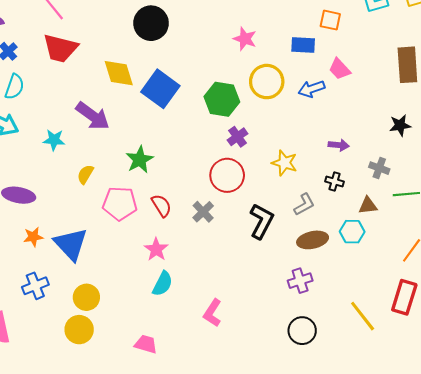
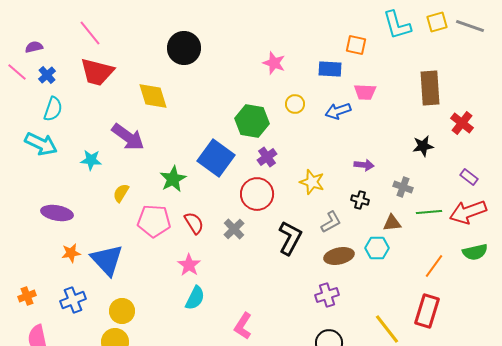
pink trapezoid: (340, 69) -> (365, 92), turned -45
yellow circle: (267, 82) -> (295, 104), size x0.6
blue square: (160, 89) -> (216, 158), moved

